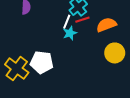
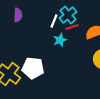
white line: (67, 22) -> (54, 21), moved

